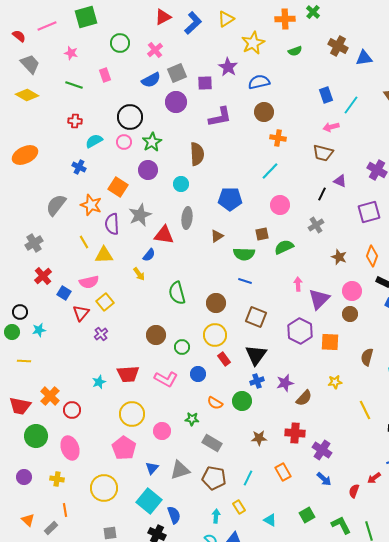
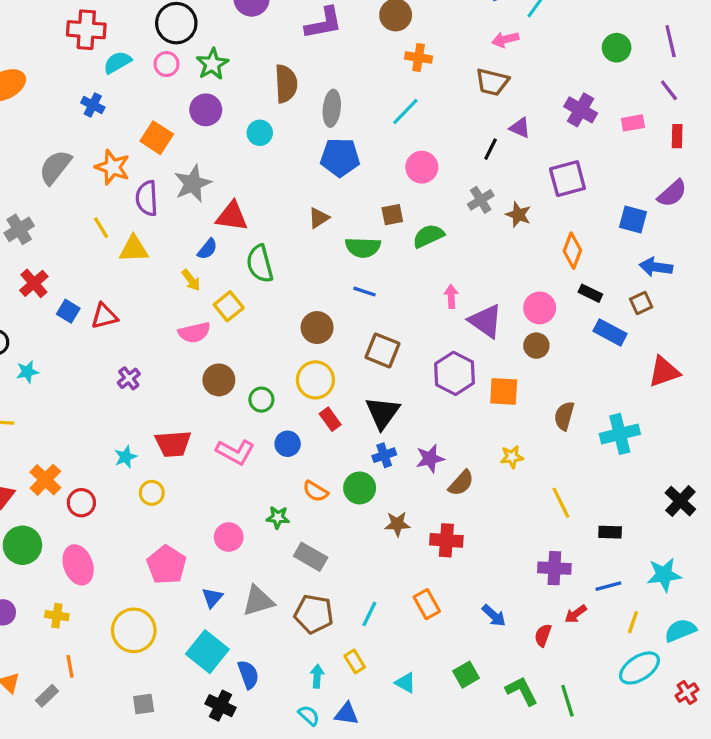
red cross: (75, 121) -> (86, 30), size x1.6
gray ellipse: (187, 218) -> (332, 108), moved
brown star: (339, 257) -> (518, 215), moved
pink semicircle: (89, 282) -> (194, 332), moved
green semicircle: (177, 293) -> (260, 264), moved
purple triangle: (319, 299) -> (486, 321), turned -40
yellow square: (105, 302) -> (229, 306), moved
red triangle: (81, 313) -> (104, 316), moved, turned 36
yellow circle: (132, 414) -> (152, 493), moved, size x0.6
brown star: (259, 438) -> (397, 524), moved
purple cross: (322, 450) -> (554, 568), moved, turned -30

